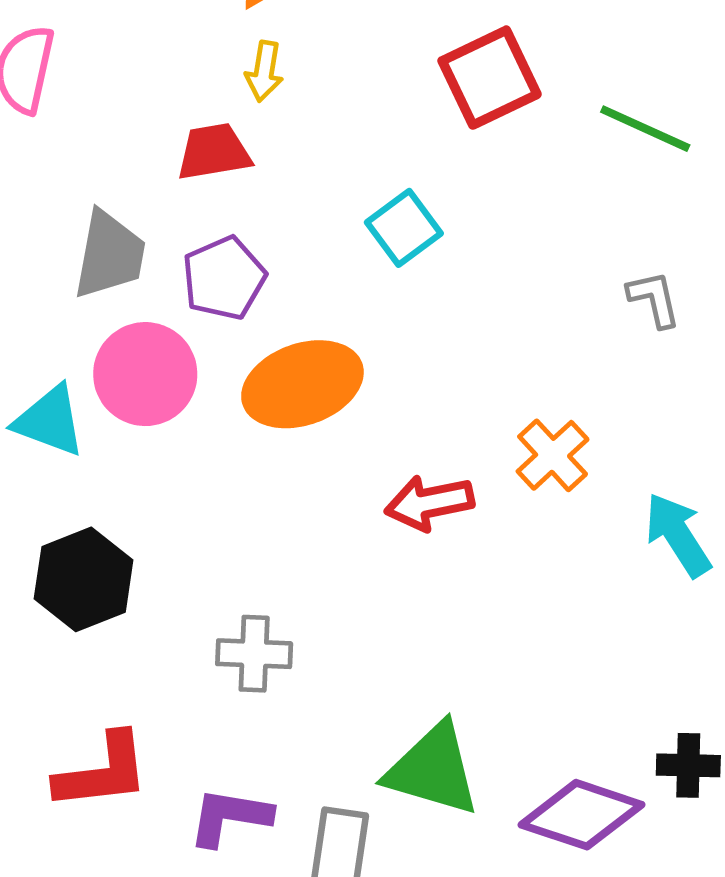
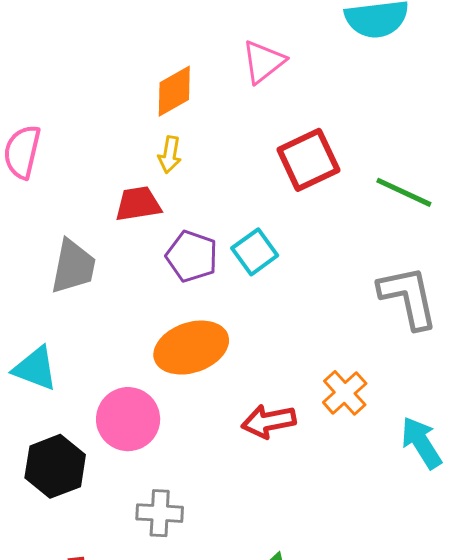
purple pentagon: (224, 278) -> (192, 256), moved, turned -30
gray L-shape: (654, 299) -> (408, 297), size x1.8
pink circle: (145, 374) -> (128, 419), moved

